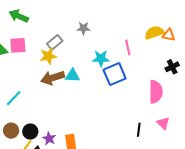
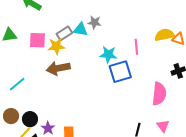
pink square: (18, 45) -> (37, 40), moved
cyan triangle: (73, 76) -> (80, 29), moved

